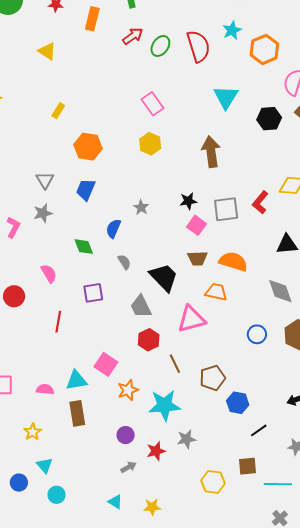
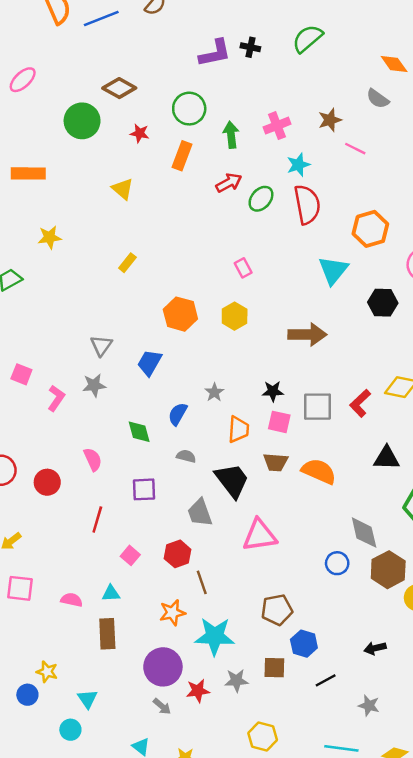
cyan star: (232, 30) -> (298, 165), moved
orange hexagon: (264, 49) -> (370, 229), moved
pink rectangle: (153, 104) -> (243, 268), size x0.7
orange hexagon: (88, 147) -> (180, 314), moved
brown arrow: (211, 152) -> (307, 335), turned 92
pink square: (197, 225) -> (279, 422), turned -30
gray semicircle: (124, 262) -> (186, 456), turned -49
gray diamond: (280, 291) -> (364, 533), moved
orange trapezoid: (216, 292) -> (238, 429), moved, turned 75
red hexagon: (149, 340) -> (178, 554), moved
pink square: (106, 364) -> (130, 555), moved, size x0.7
brown line: (175, 364) -> (202, 582), moved
cyan triangle: (76, 380) -> (111, 593), size x0.7
yellow star: (33, 432) -> (47, 672), moved, turned -30
purple circle: (126, 435) -> (163, 667), size x1.8
cyan triangle: (44, 465) -> (88, 699), moved
brown square: (248, 466) -> (274, 668), moved
gray arrow: (128, 467) -> (162, 706), turned 63
blue circle: (19, 483) -> (27, 695), moved

